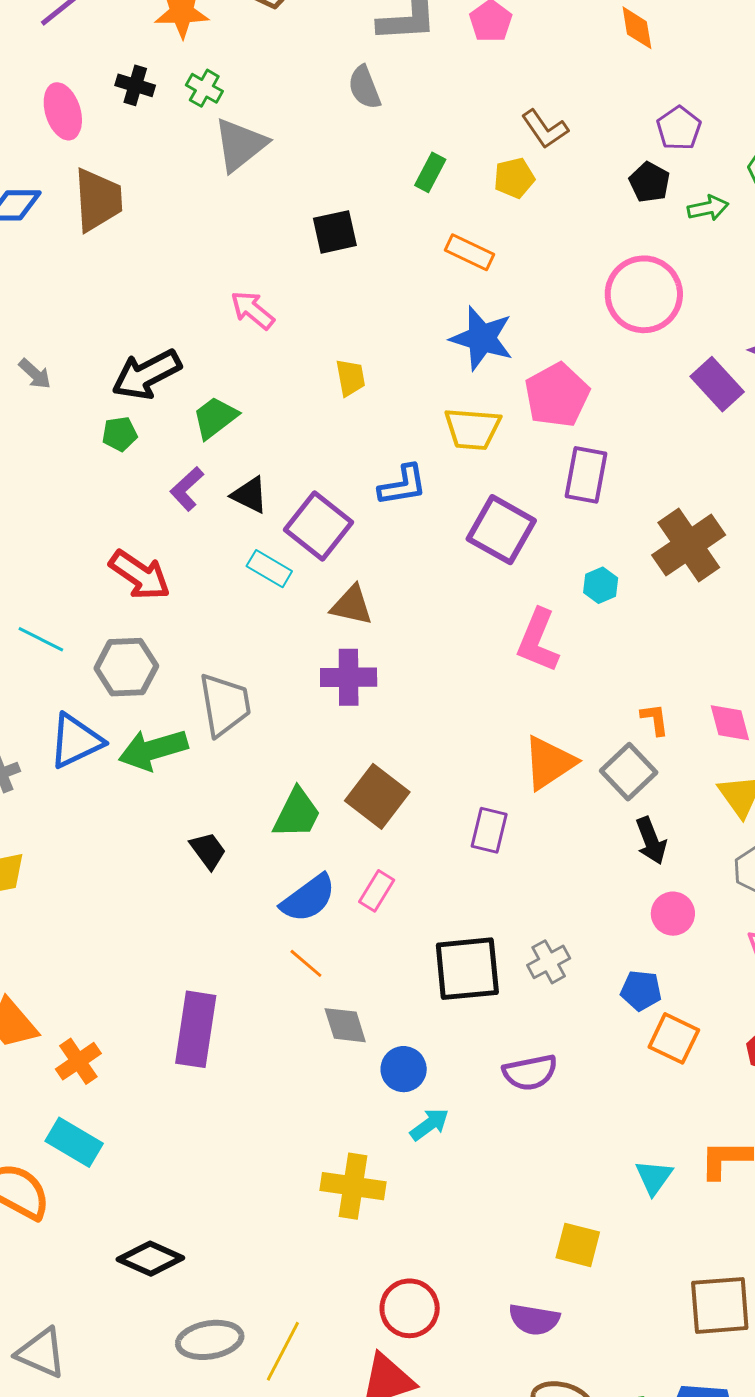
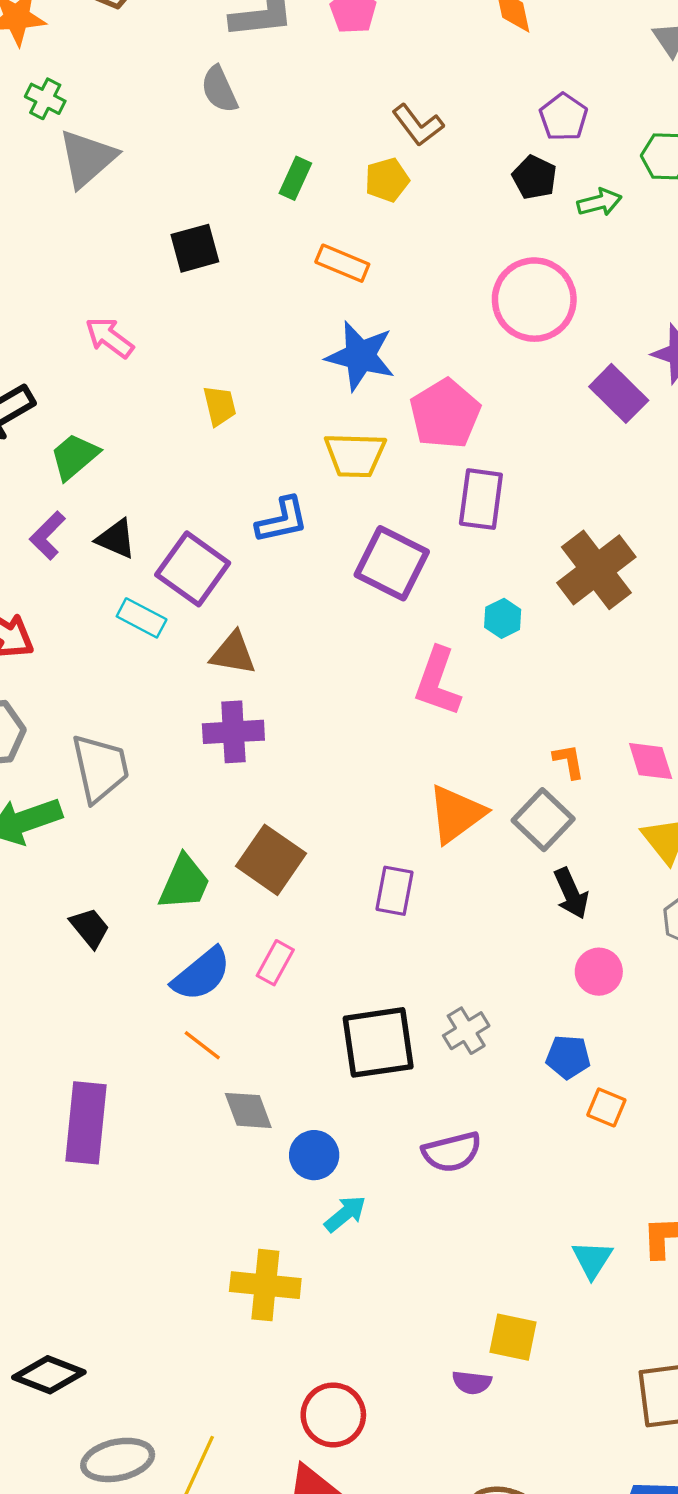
orange square: (674, 1038) -> (606, 1107), size x0.7
purple semicircle: (534, 1319) -> (472, 1382), moved, size x0.7

